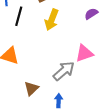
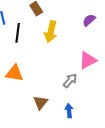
gray arrow: (64, 71) -> (70, 81), size x0.7

